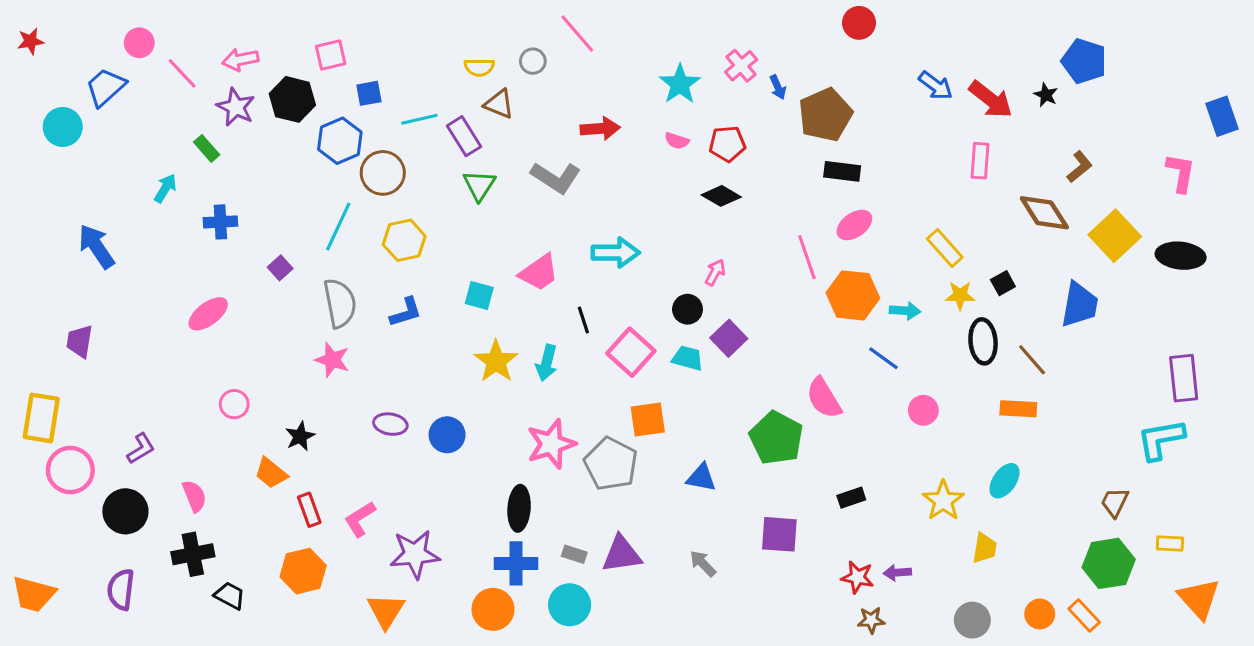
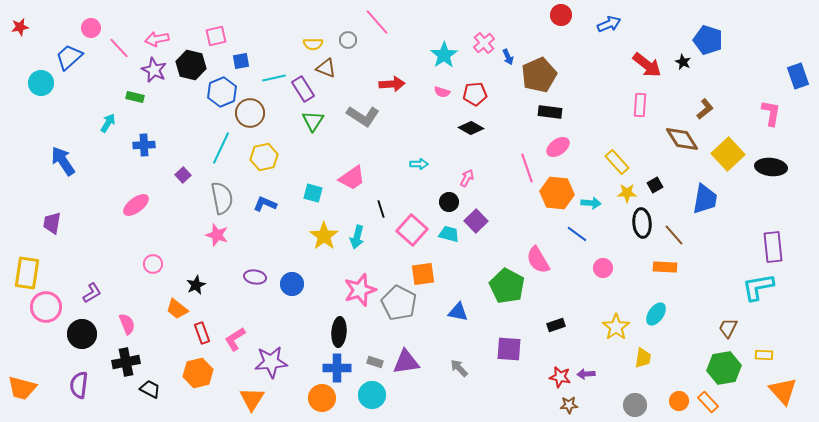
blue arrow: (936, 86) -> (609, 24), moved, turned -60
green rectangle: (207, 148) -> (135, 97), turned -36
cyan arrow: (616, 253) -> (419, 164), moved, size x0.6
blue L-shape: (406, 312) -> (265, 204), turned -140

